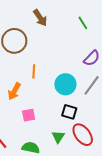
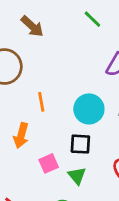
black square: (69, 112) -> (80, 144), moved
green triangle: (58, 137) -> (77, 176), moved

